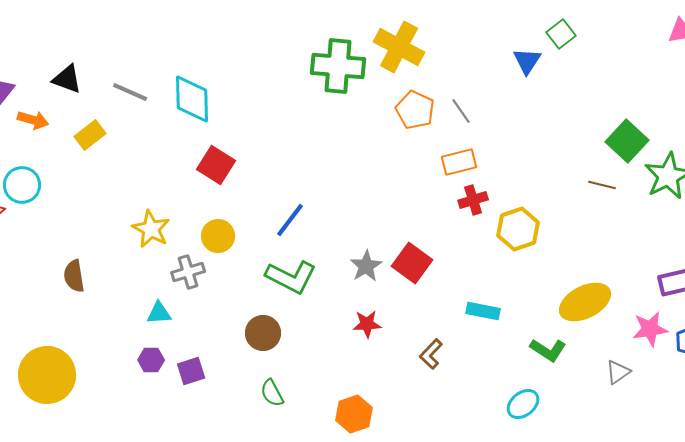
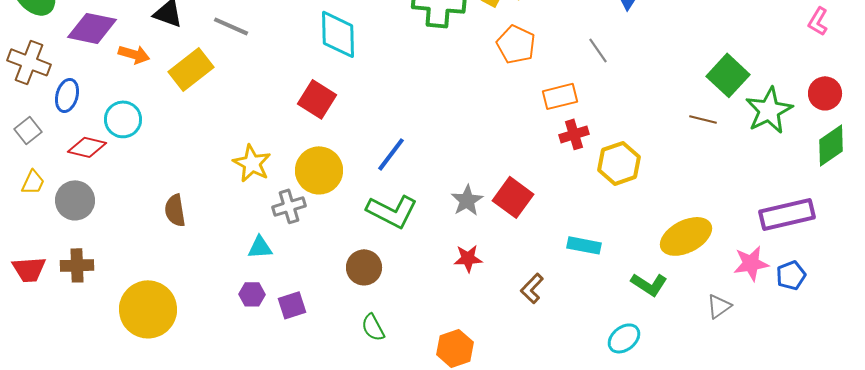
cyan diamond: (192, 99) -> (338, 34), moved
gray line: (461, 111) -> (598, 50), moved
yellow rectangle: (90, 135) -> (191, 69), size x1.4
yellow circle: (218, 236) -> (319, 170), size x1.4

